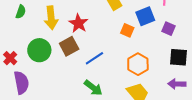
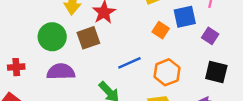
red cross: (10, 58) -> (16, 67), moved, turned 32
blue line: (94, 58) -> (129, 63), moved
purple semicircle: (21, 83) -> (61, 72), moved, turned -90

